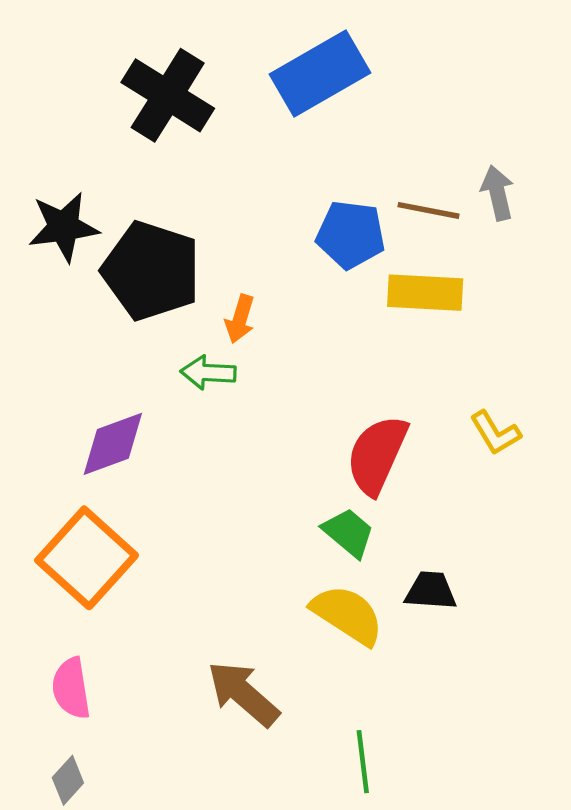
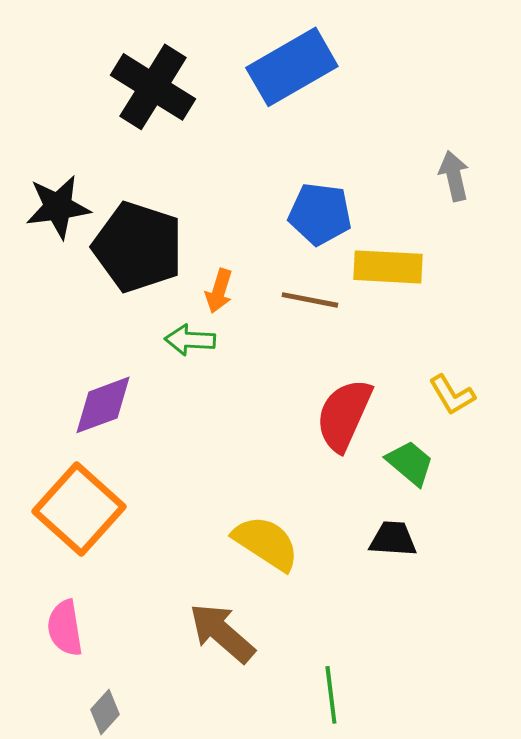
brown line: (428, 210) -> (310, 300), moved
green trapezoid: (348, 533) -> (410, 463), moved
yellow semicircle: (347, 615) -> (266, 543), moved
gray diamond: (68, 780) -> (105, 712), moved

